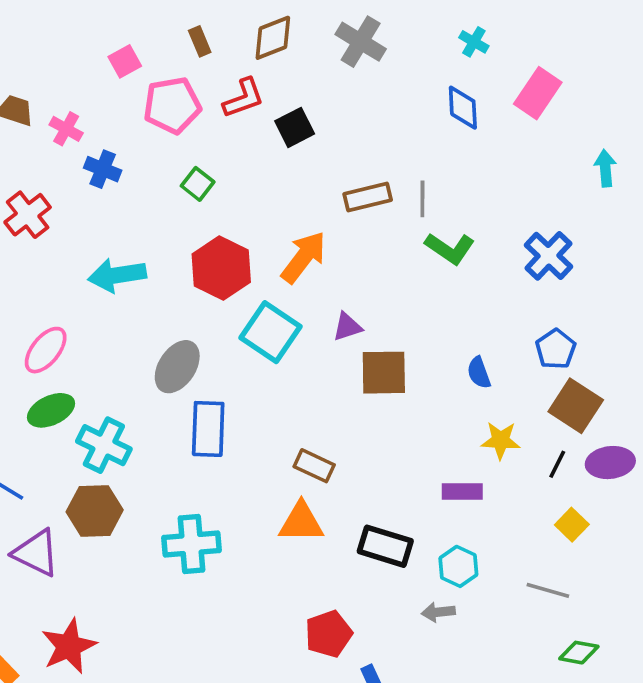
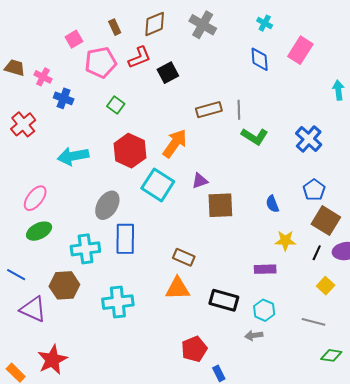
cyan cross: (104, 445) -> (85, 249), moved, turned -32

